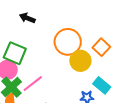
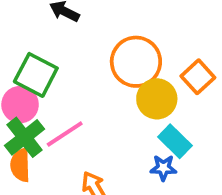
cyan rectangle: (102, 85) -> (175, 141), moved

